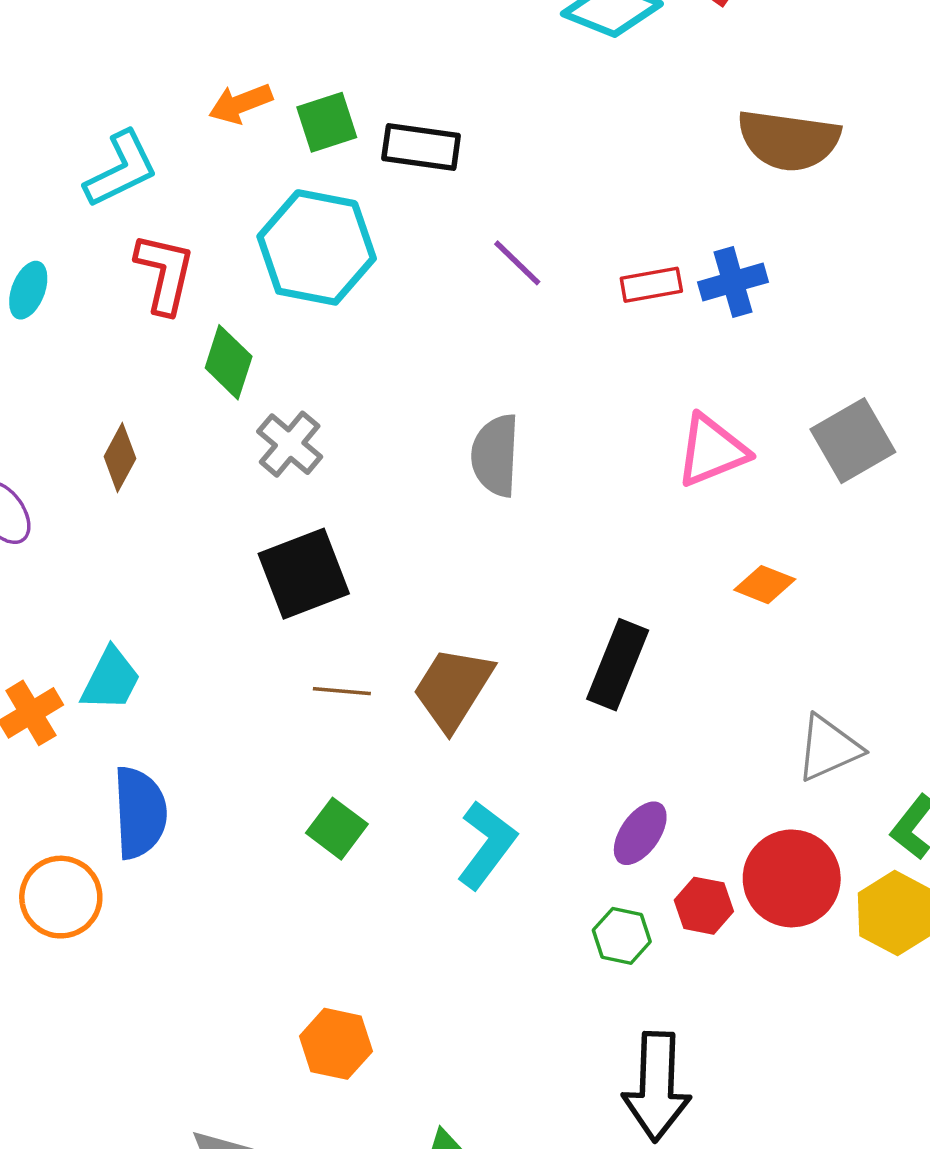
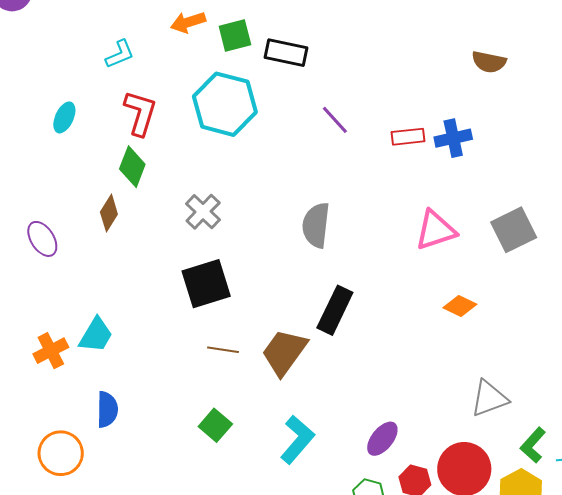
brown semicircle: (789, 140) -> (489, 62), size x0.6
cyan L-shape: (121, 169) -> (120, 54), size x0.7
green diamond: (229, 362) -> (132, 167), moved
black rectangle: (618, 665) -> (335, 310), moved
blue semicircle: (140, 813) -> (107, 409), size x0.7

